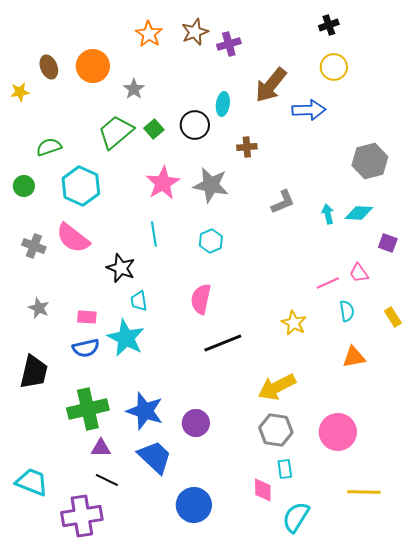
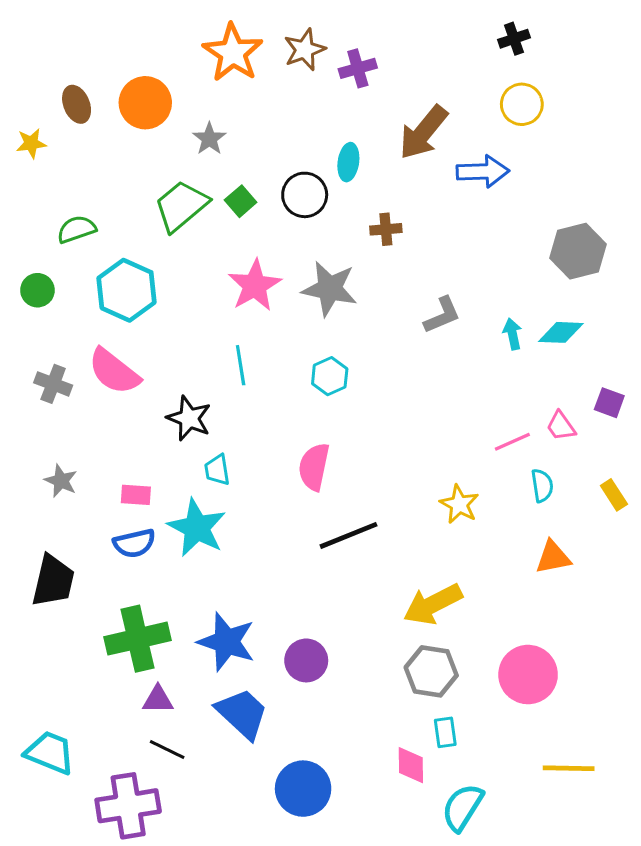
orange star: (149, 34) -> (233, 53), size x1.4
purple square: (388, 243) -> (609, 403), moved

